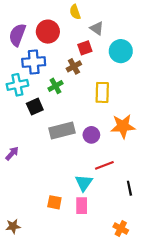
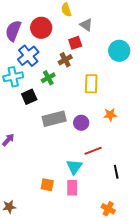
cyan circle: (121, 51) -> (119, 51), moved
blue cross: (34, 62) -> (28, 56), turned -35
orange star: (123, 126) -> (110, 115), size x0.6

